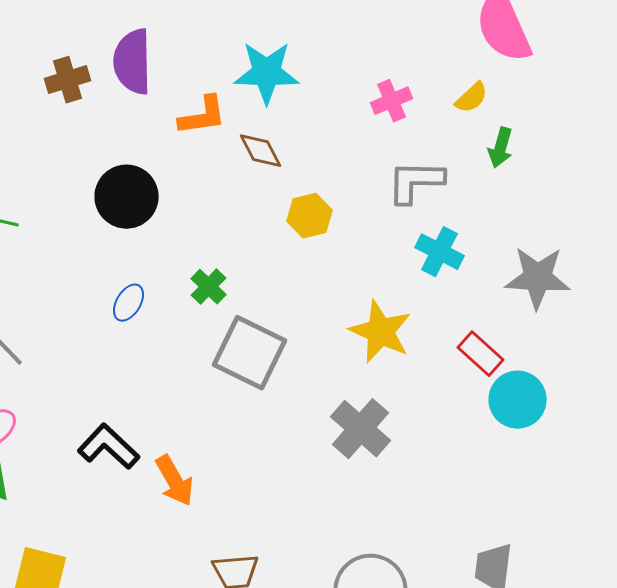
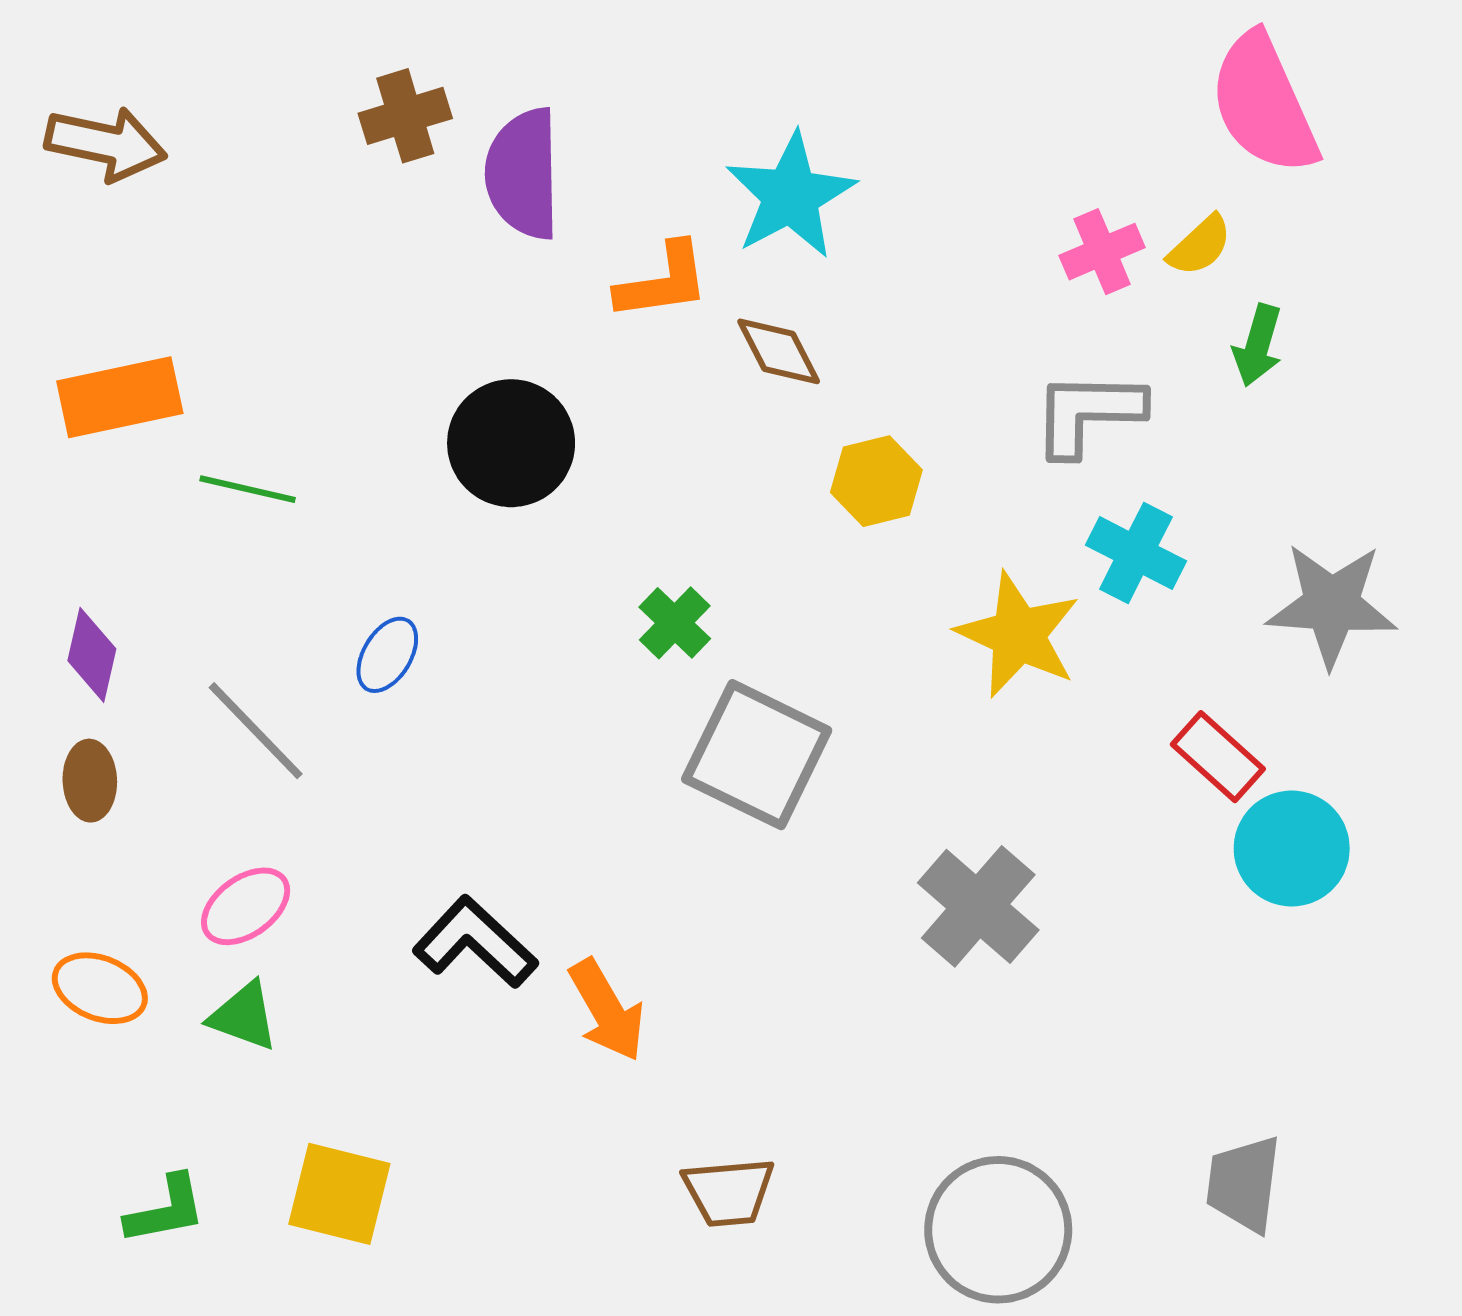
cyan star: (266, 73) -> (791, 196), turned -30
brown cross: (68, 80) -> (405, 116), moved
pink cross: (392, 101) -> (1102, 252), moved
blue ellipse: (128, 303) -> (387, 655), moved
yellow star: (380, 332) -> (1018, 635), moved

